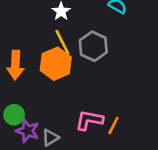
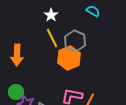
orange hexagon: (56, 64) -> (69, 58), moved

